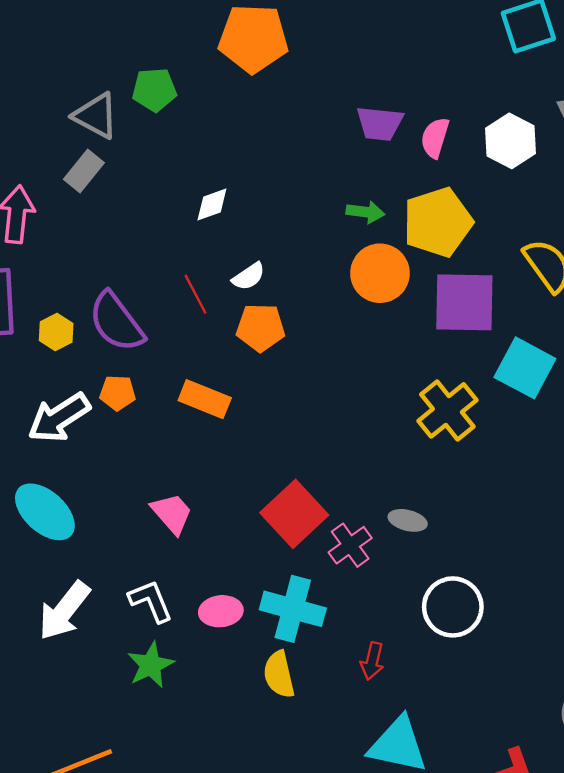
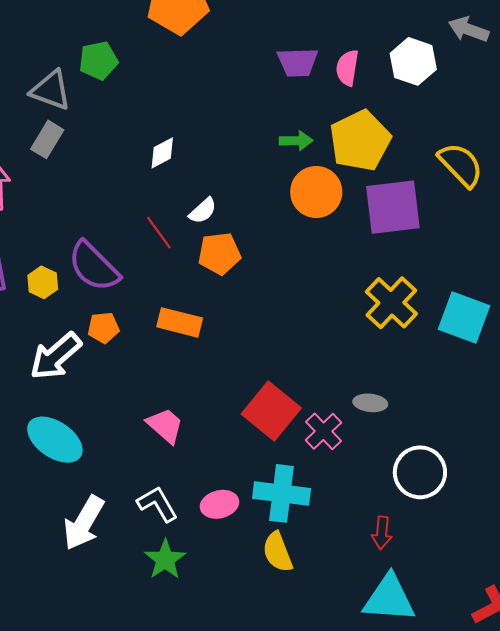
cyan square: (525, 368) -> (464, 317), moved
red arrow: (372, 661) -> (382, 533), moved

